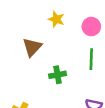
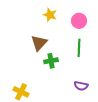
brown triangle: (32, 47) -> (39, 43), moved

